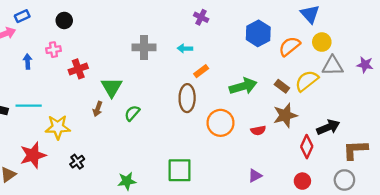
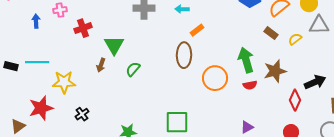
yellow semicircle: (307, 81) -> (295, 39), size x0.6
green arrow: (243, 86) -> (246, 60), moved, turned -90
brown rectangle: (282, 86) -> (271, 33), moved

